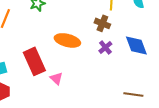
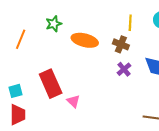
orange ellipse: (67, 40) -> (85, 40), moved

